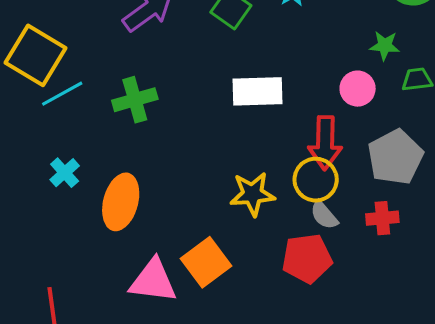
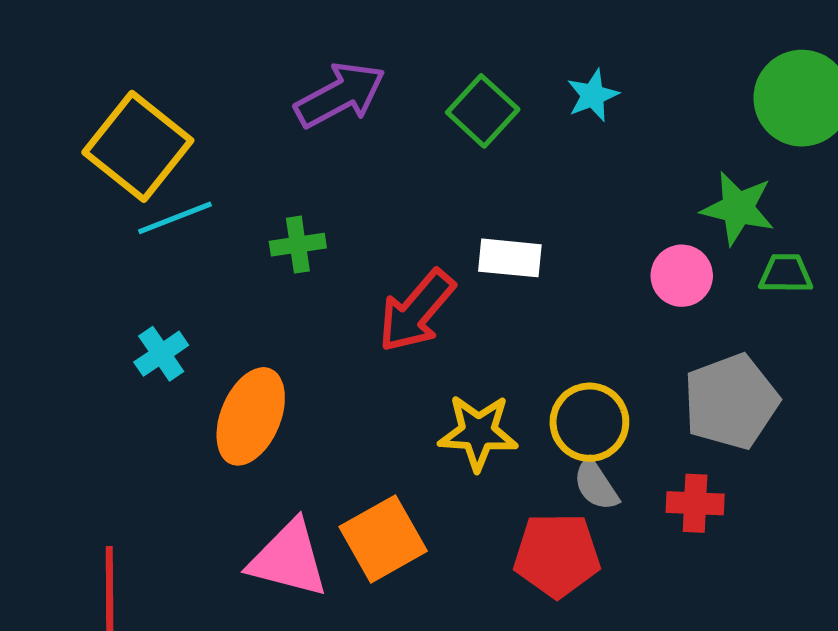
green star: (385, 46) -> (738, 208), size x1.4
white rectangle: (257, 91) -> (510, 258), size x0.7
green cross: (135, 100) -> (298, 245), size x0.7
red arrow: (325, 143) -> (417, 311), moved, turned 32

